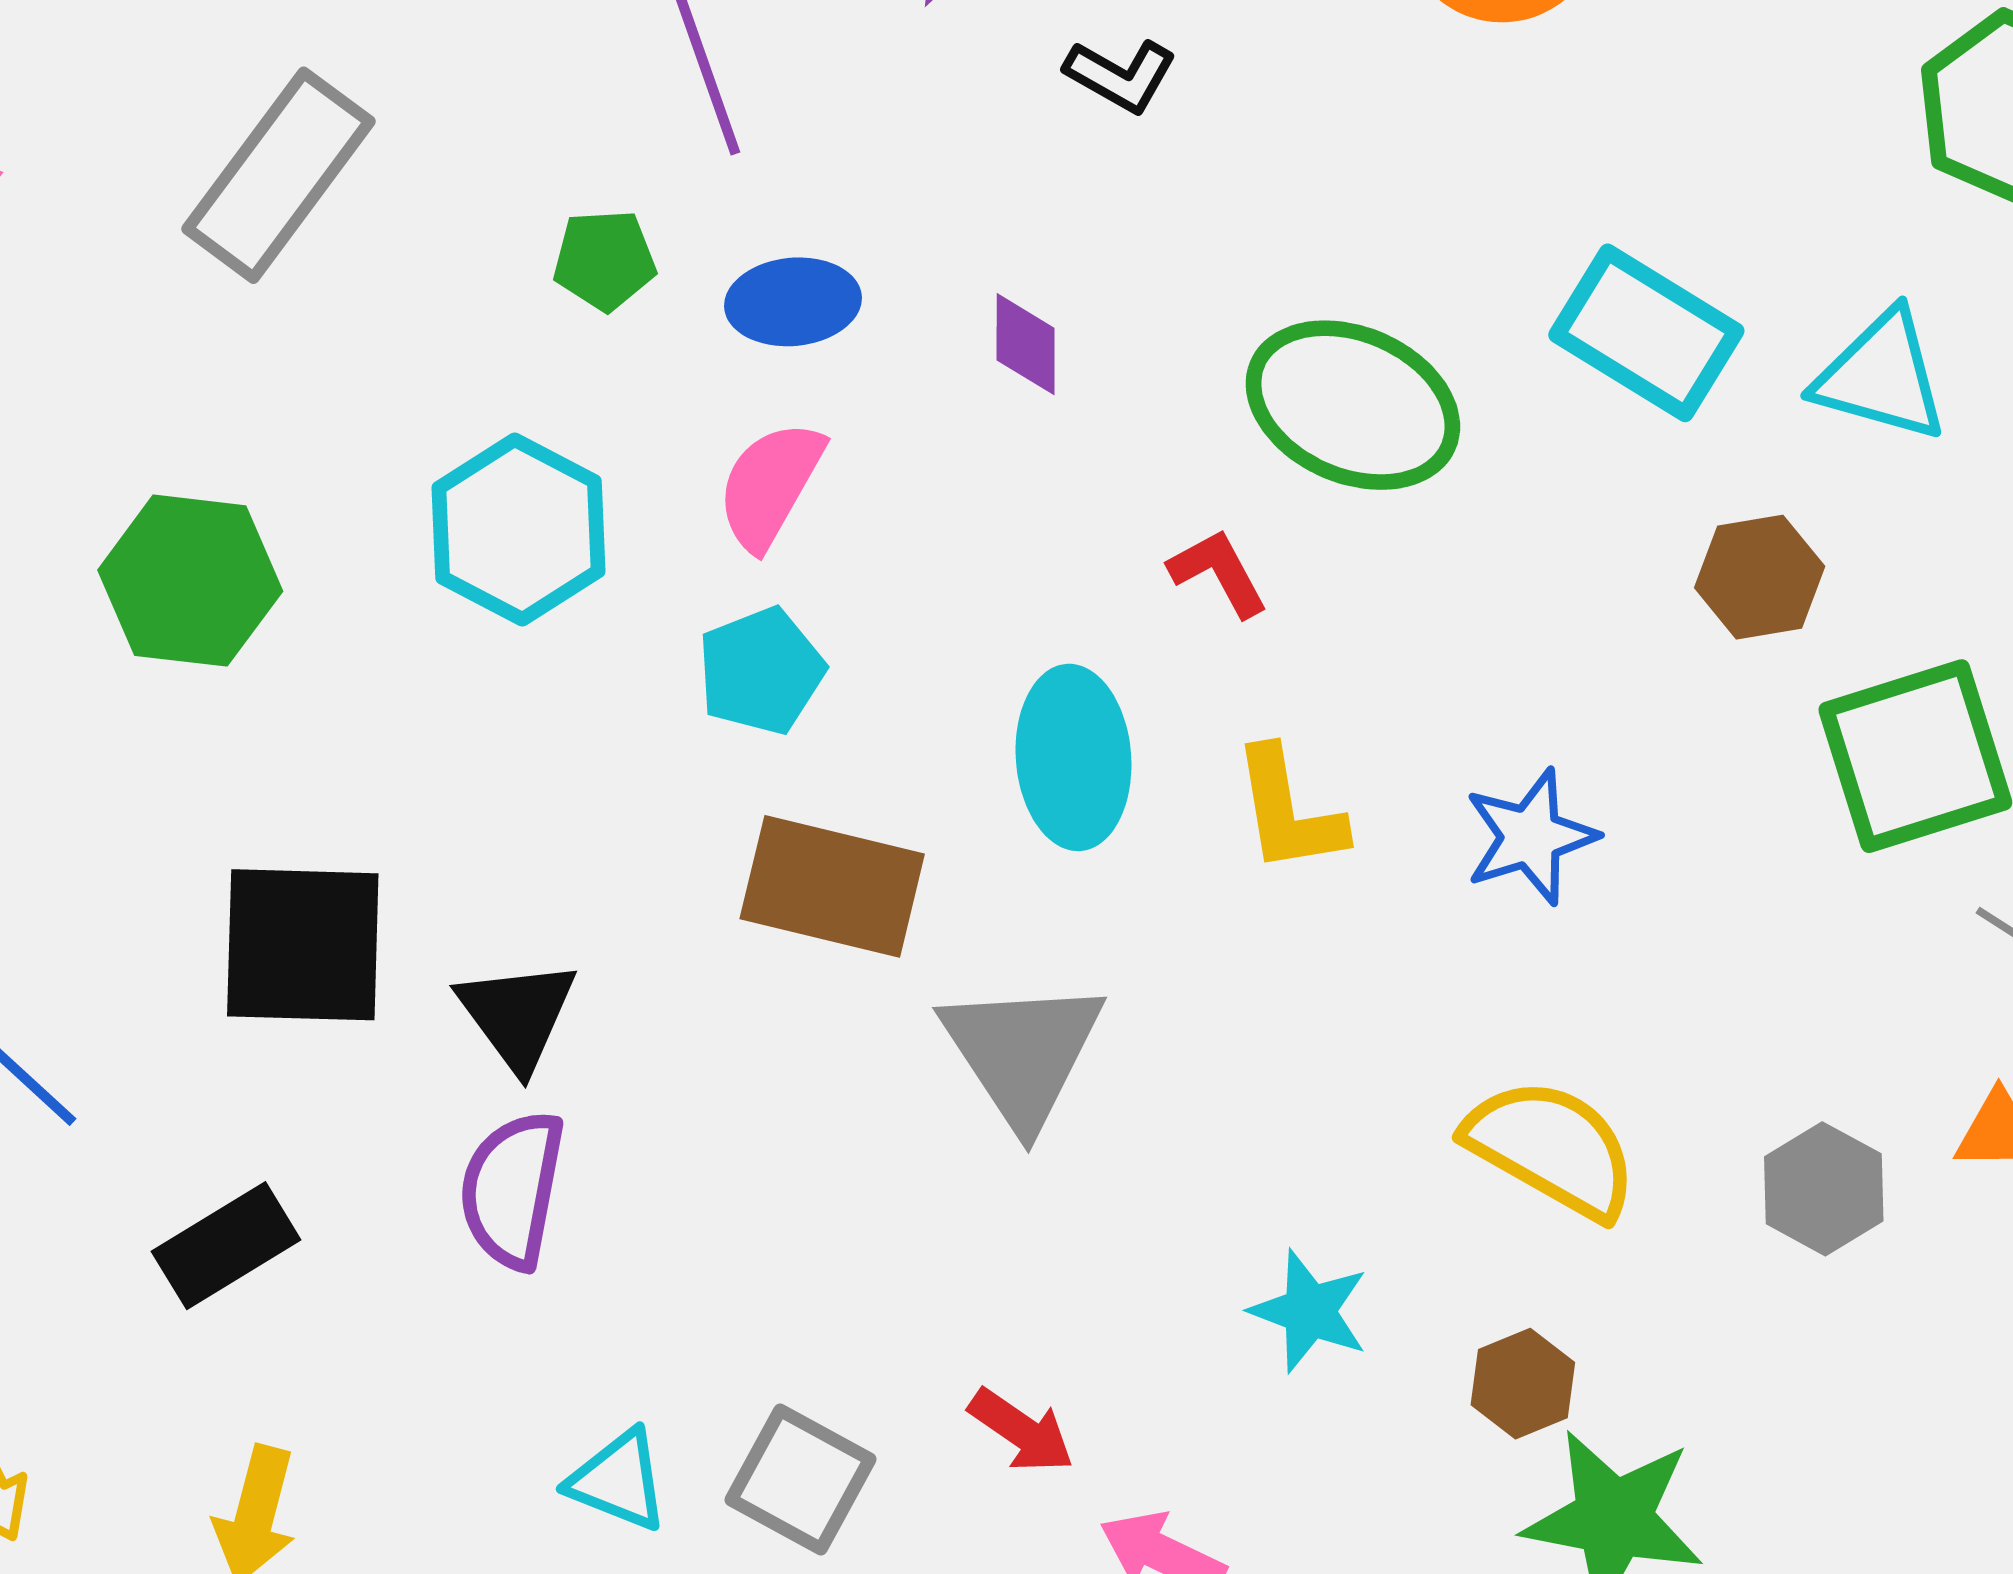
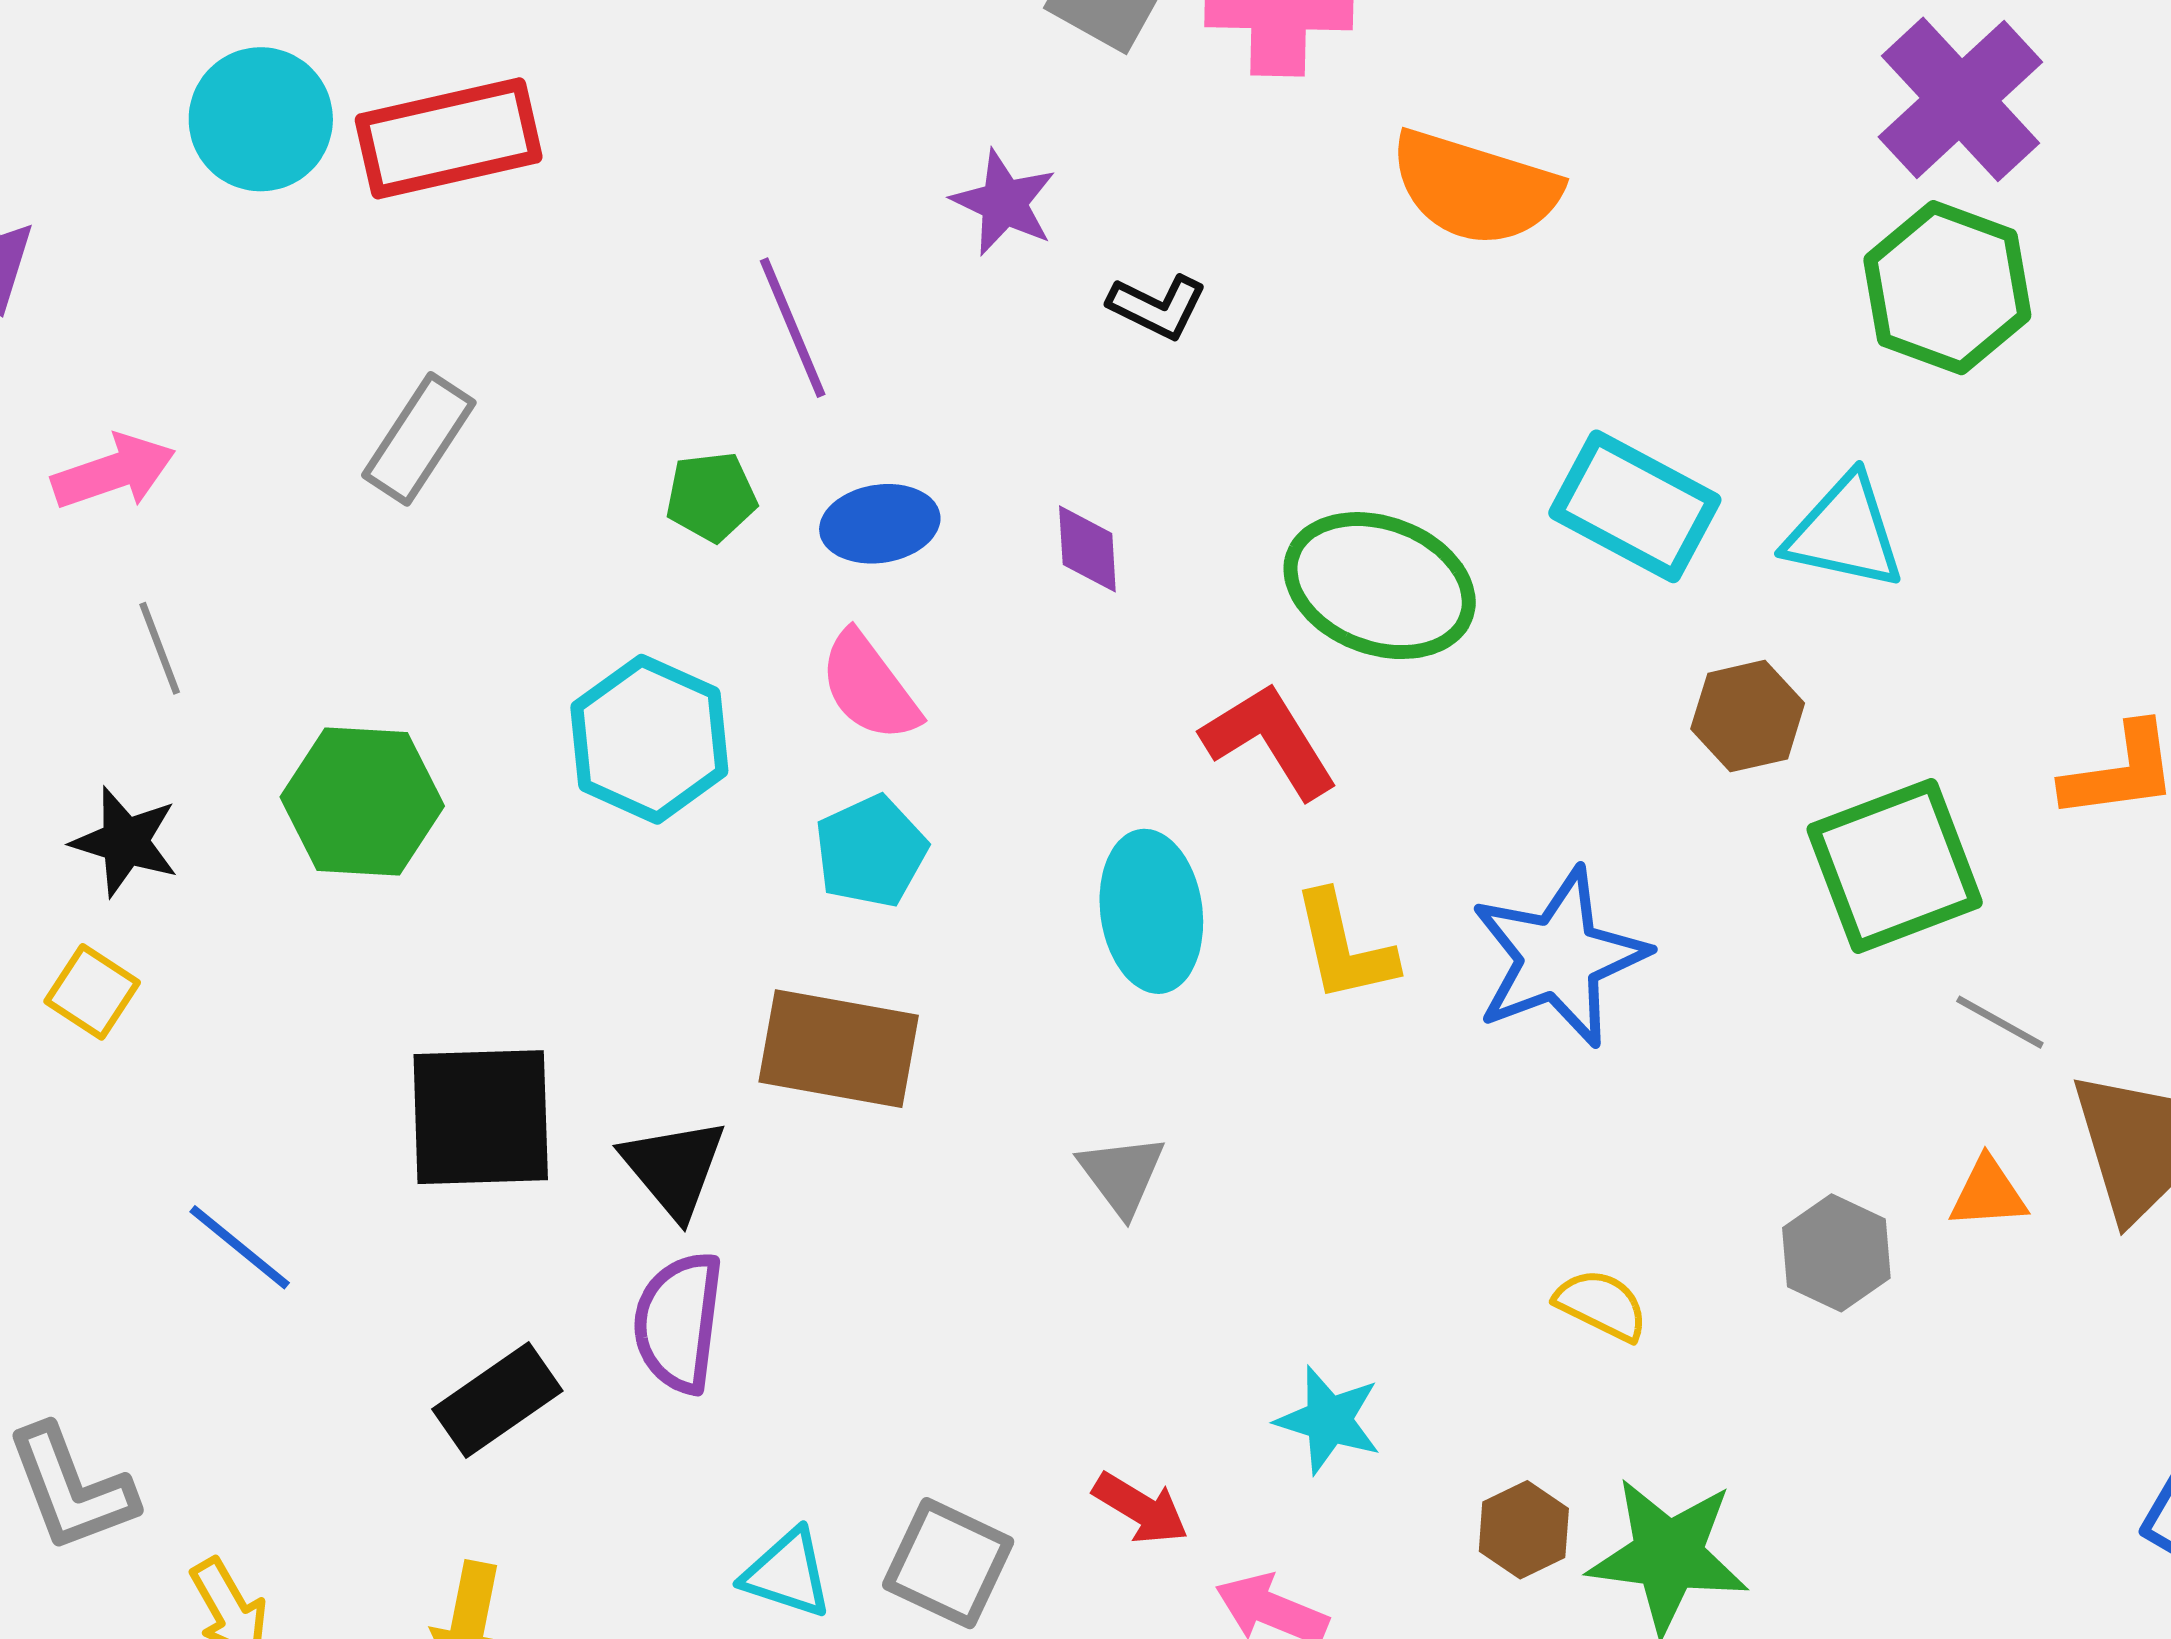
gray rectangle: (278, 175) -> (419, 439), size x0.7
pink semicircle: (770, 485) -> (869, 687), turned -63
red L-shape: (1219, 573) -> (1270, 740), size x1.5
blue star: (1531, 837) -> (1559, 957), size x1.5
brown rectangle: (832, 886) -> (839, 1049), moved
gray triangle: (1022, 1053) -> (1122, 1175), size x0.6
yellow semicircle: (1552, 1148) -> (1601, 1305), moved, size x0.6
black rectangle: (226, 1246) -> (497, 1400), moved
cyan star: (1309, 1311) -> (1329, 1420), moved
brown hexagon: (1523, 1384) -> (1524, 1530), moved

